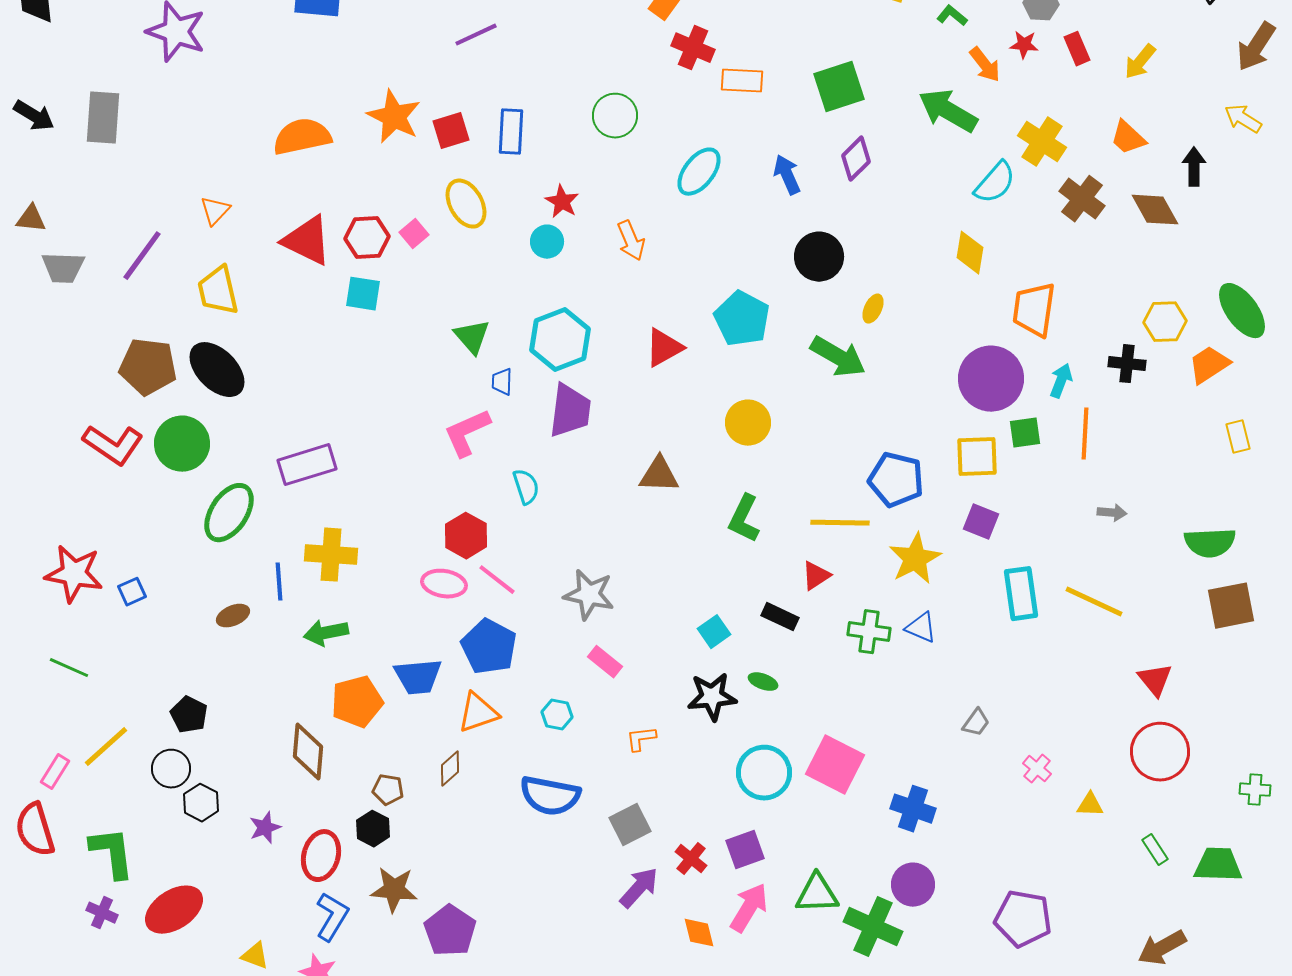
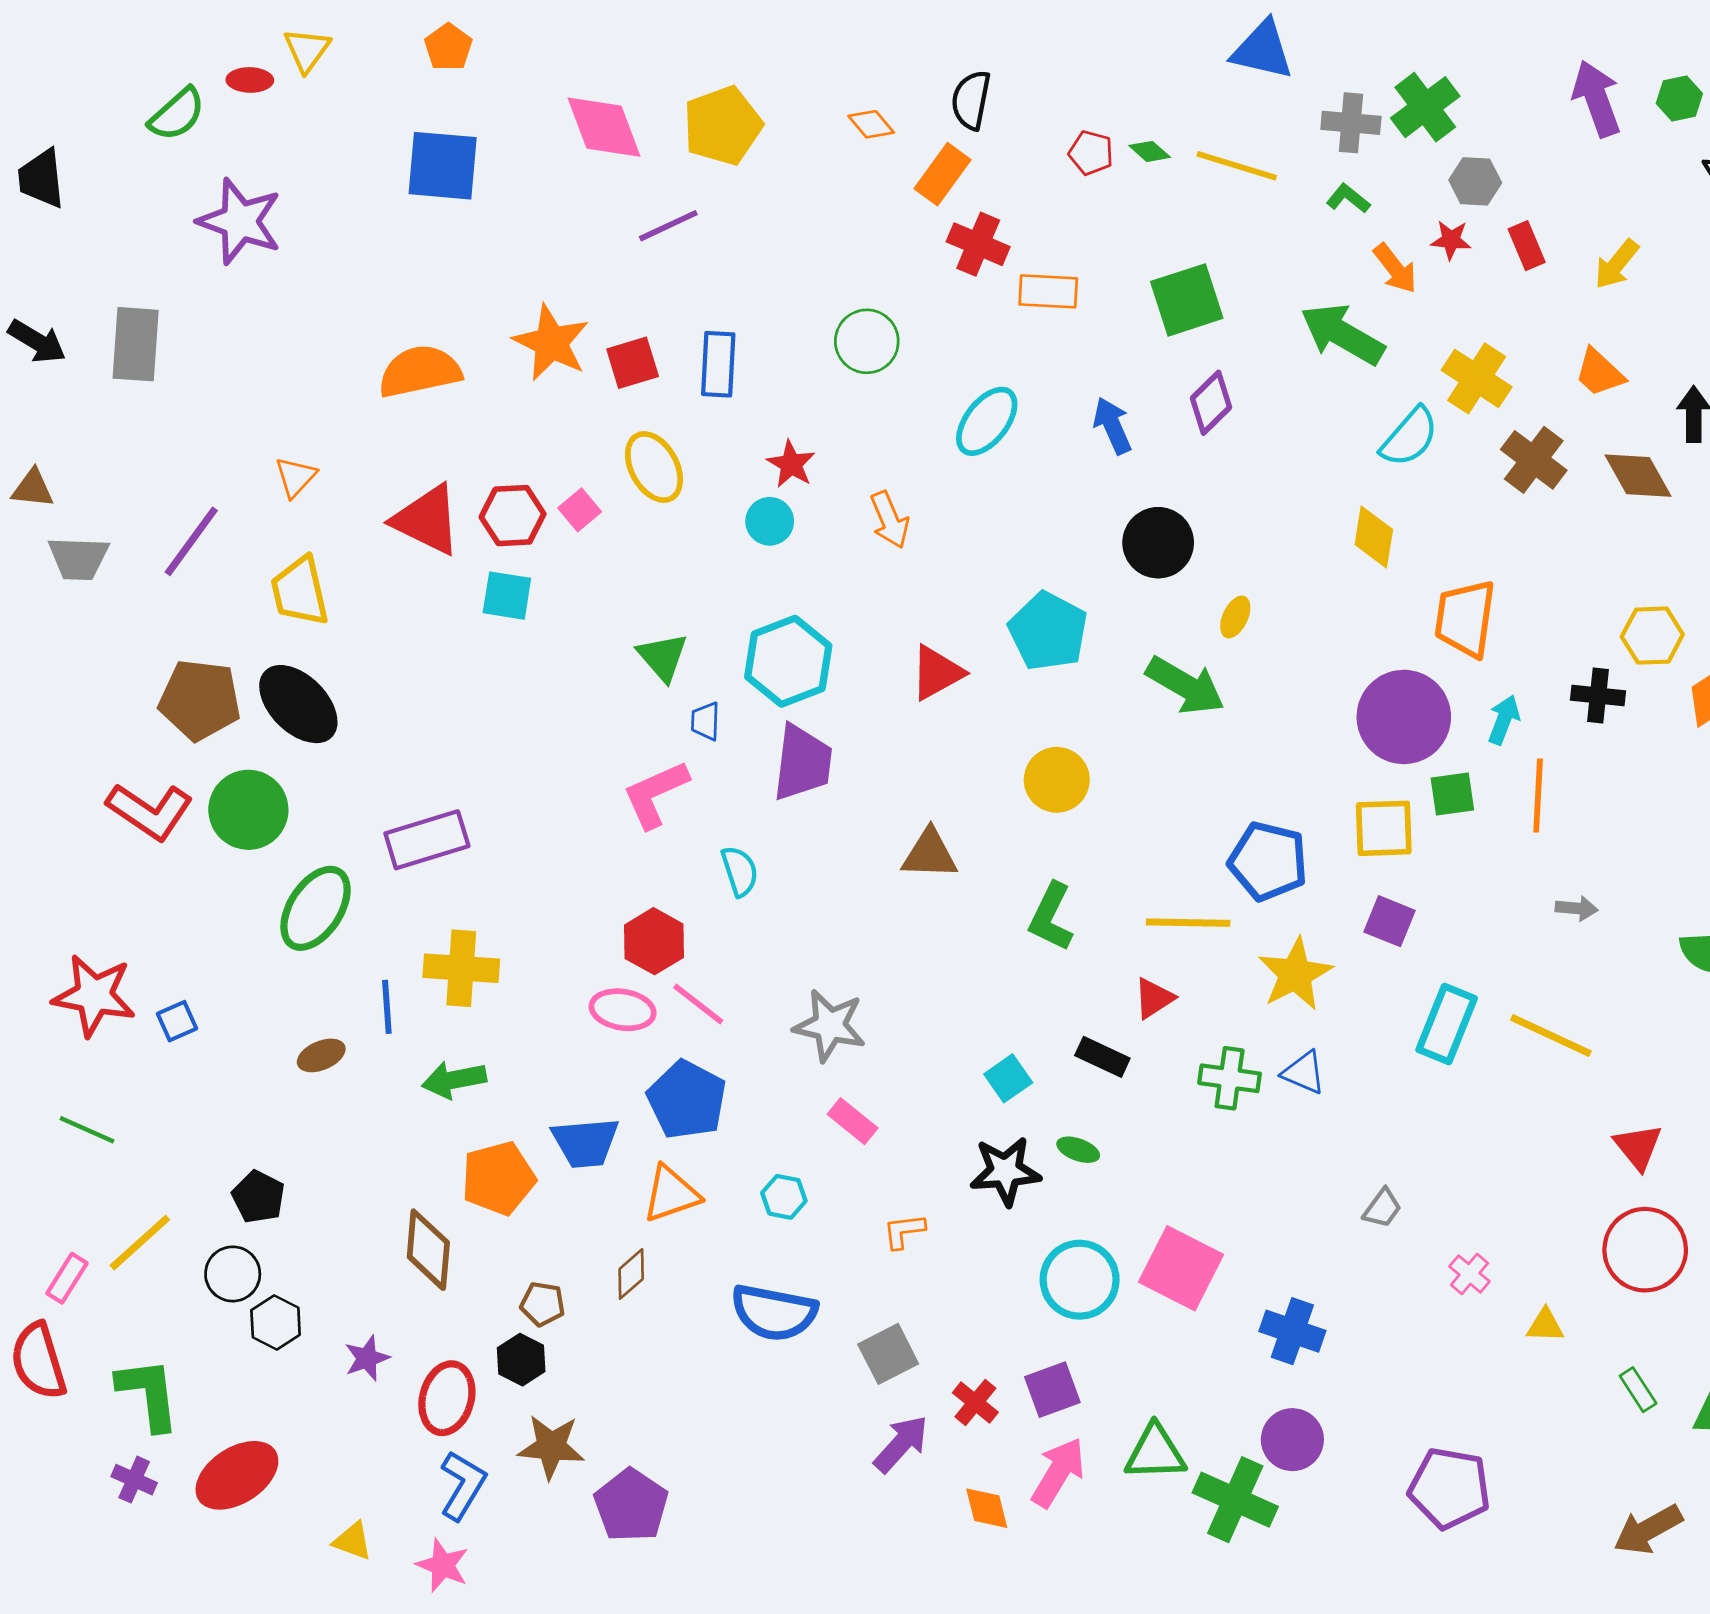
cyan rectangle: (1021, 594) -> (1447, 1024), turned 30

